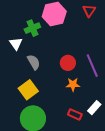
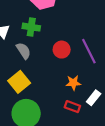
green cross: (32, 28) -> (31, 27), moved, turned 35
orange star: (73, 85) -> (73, 83), moved

